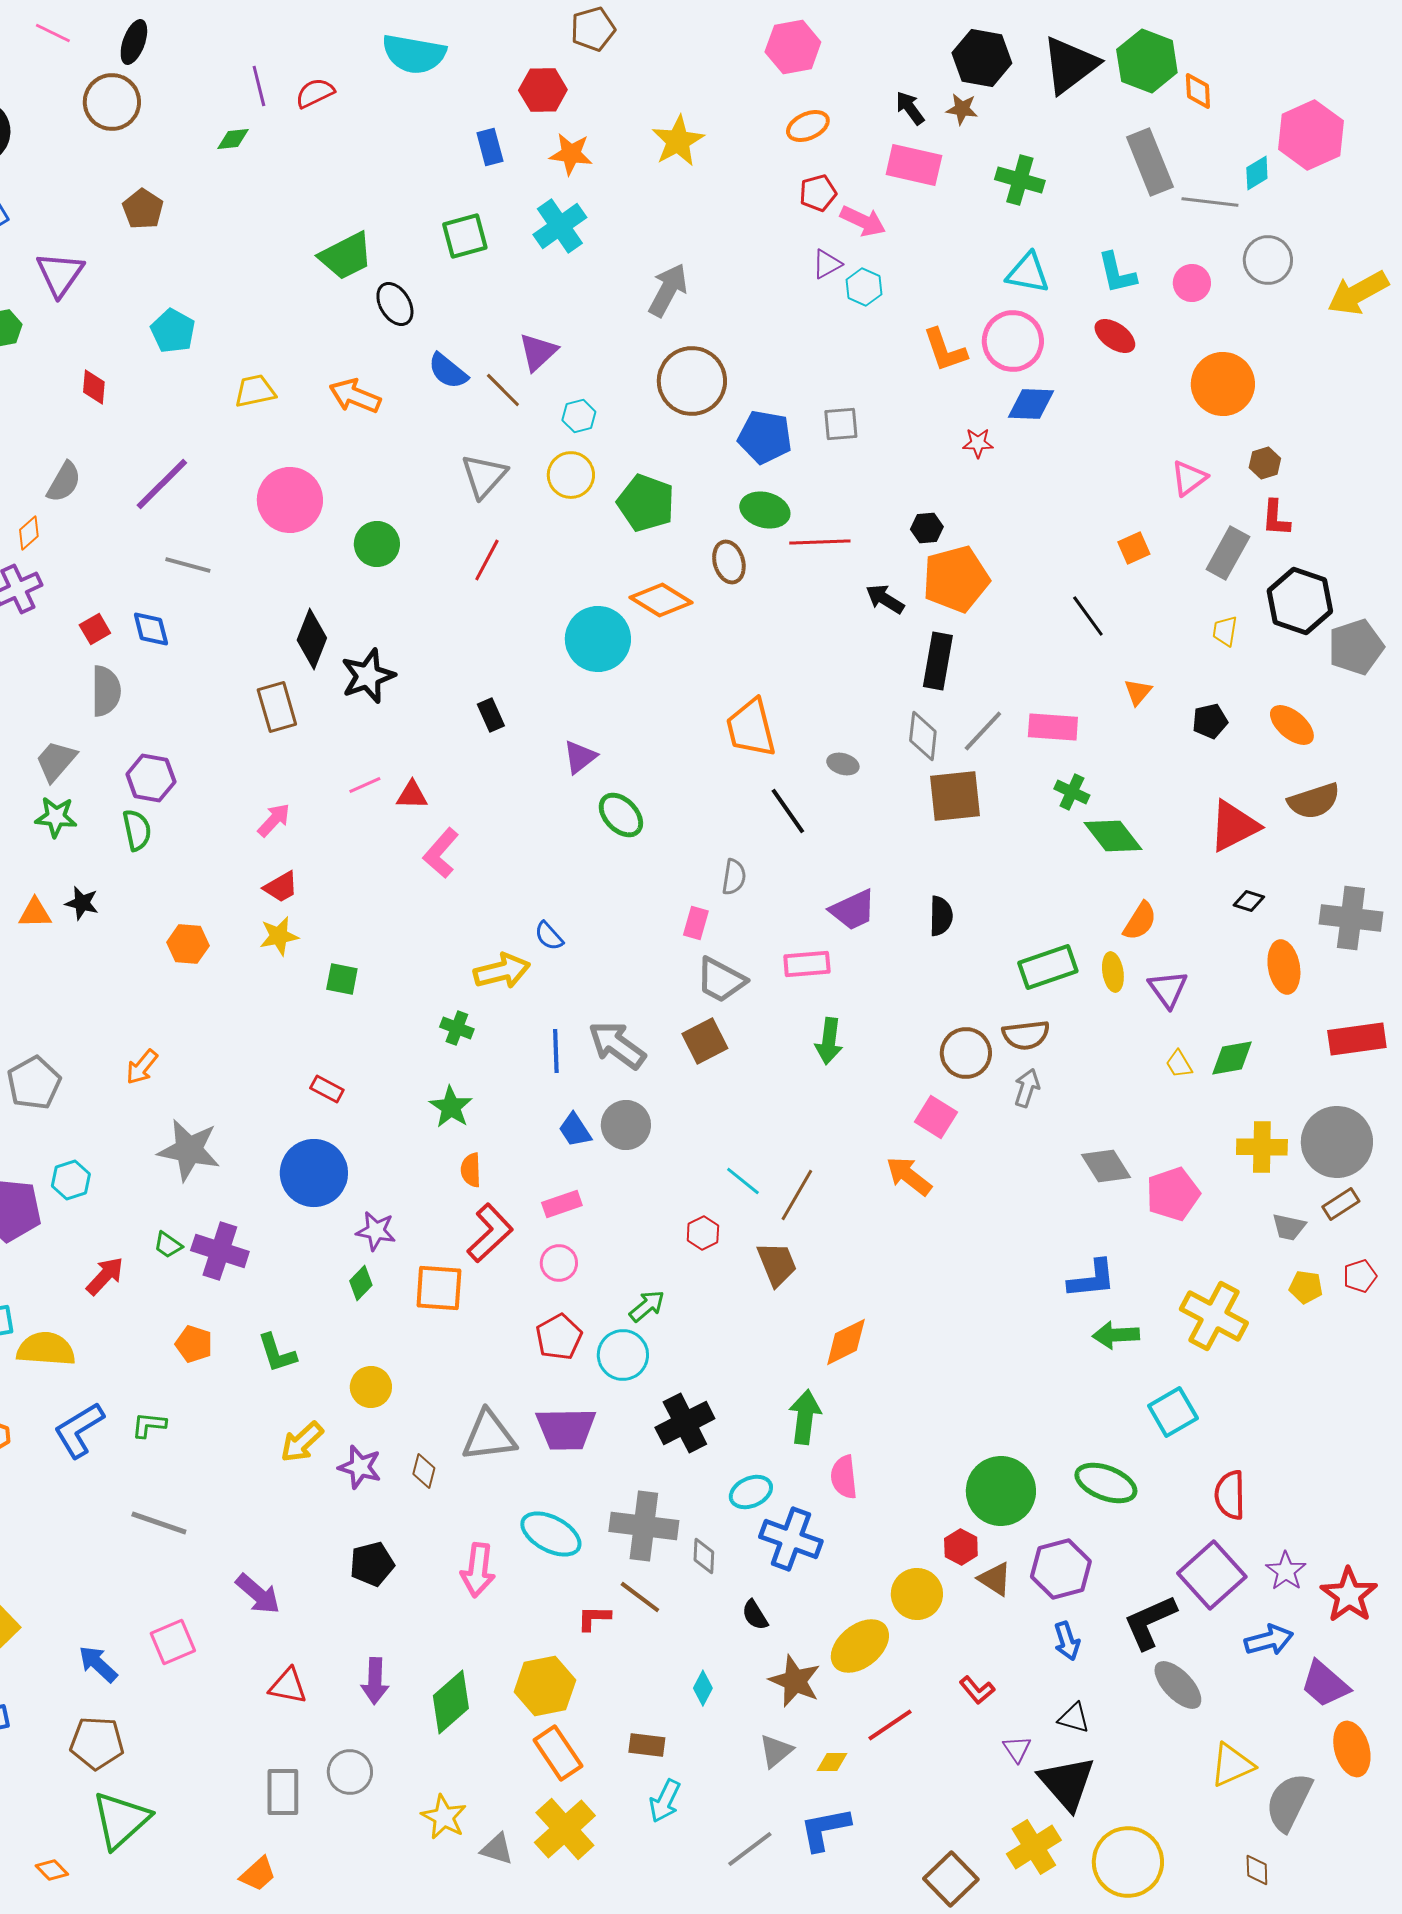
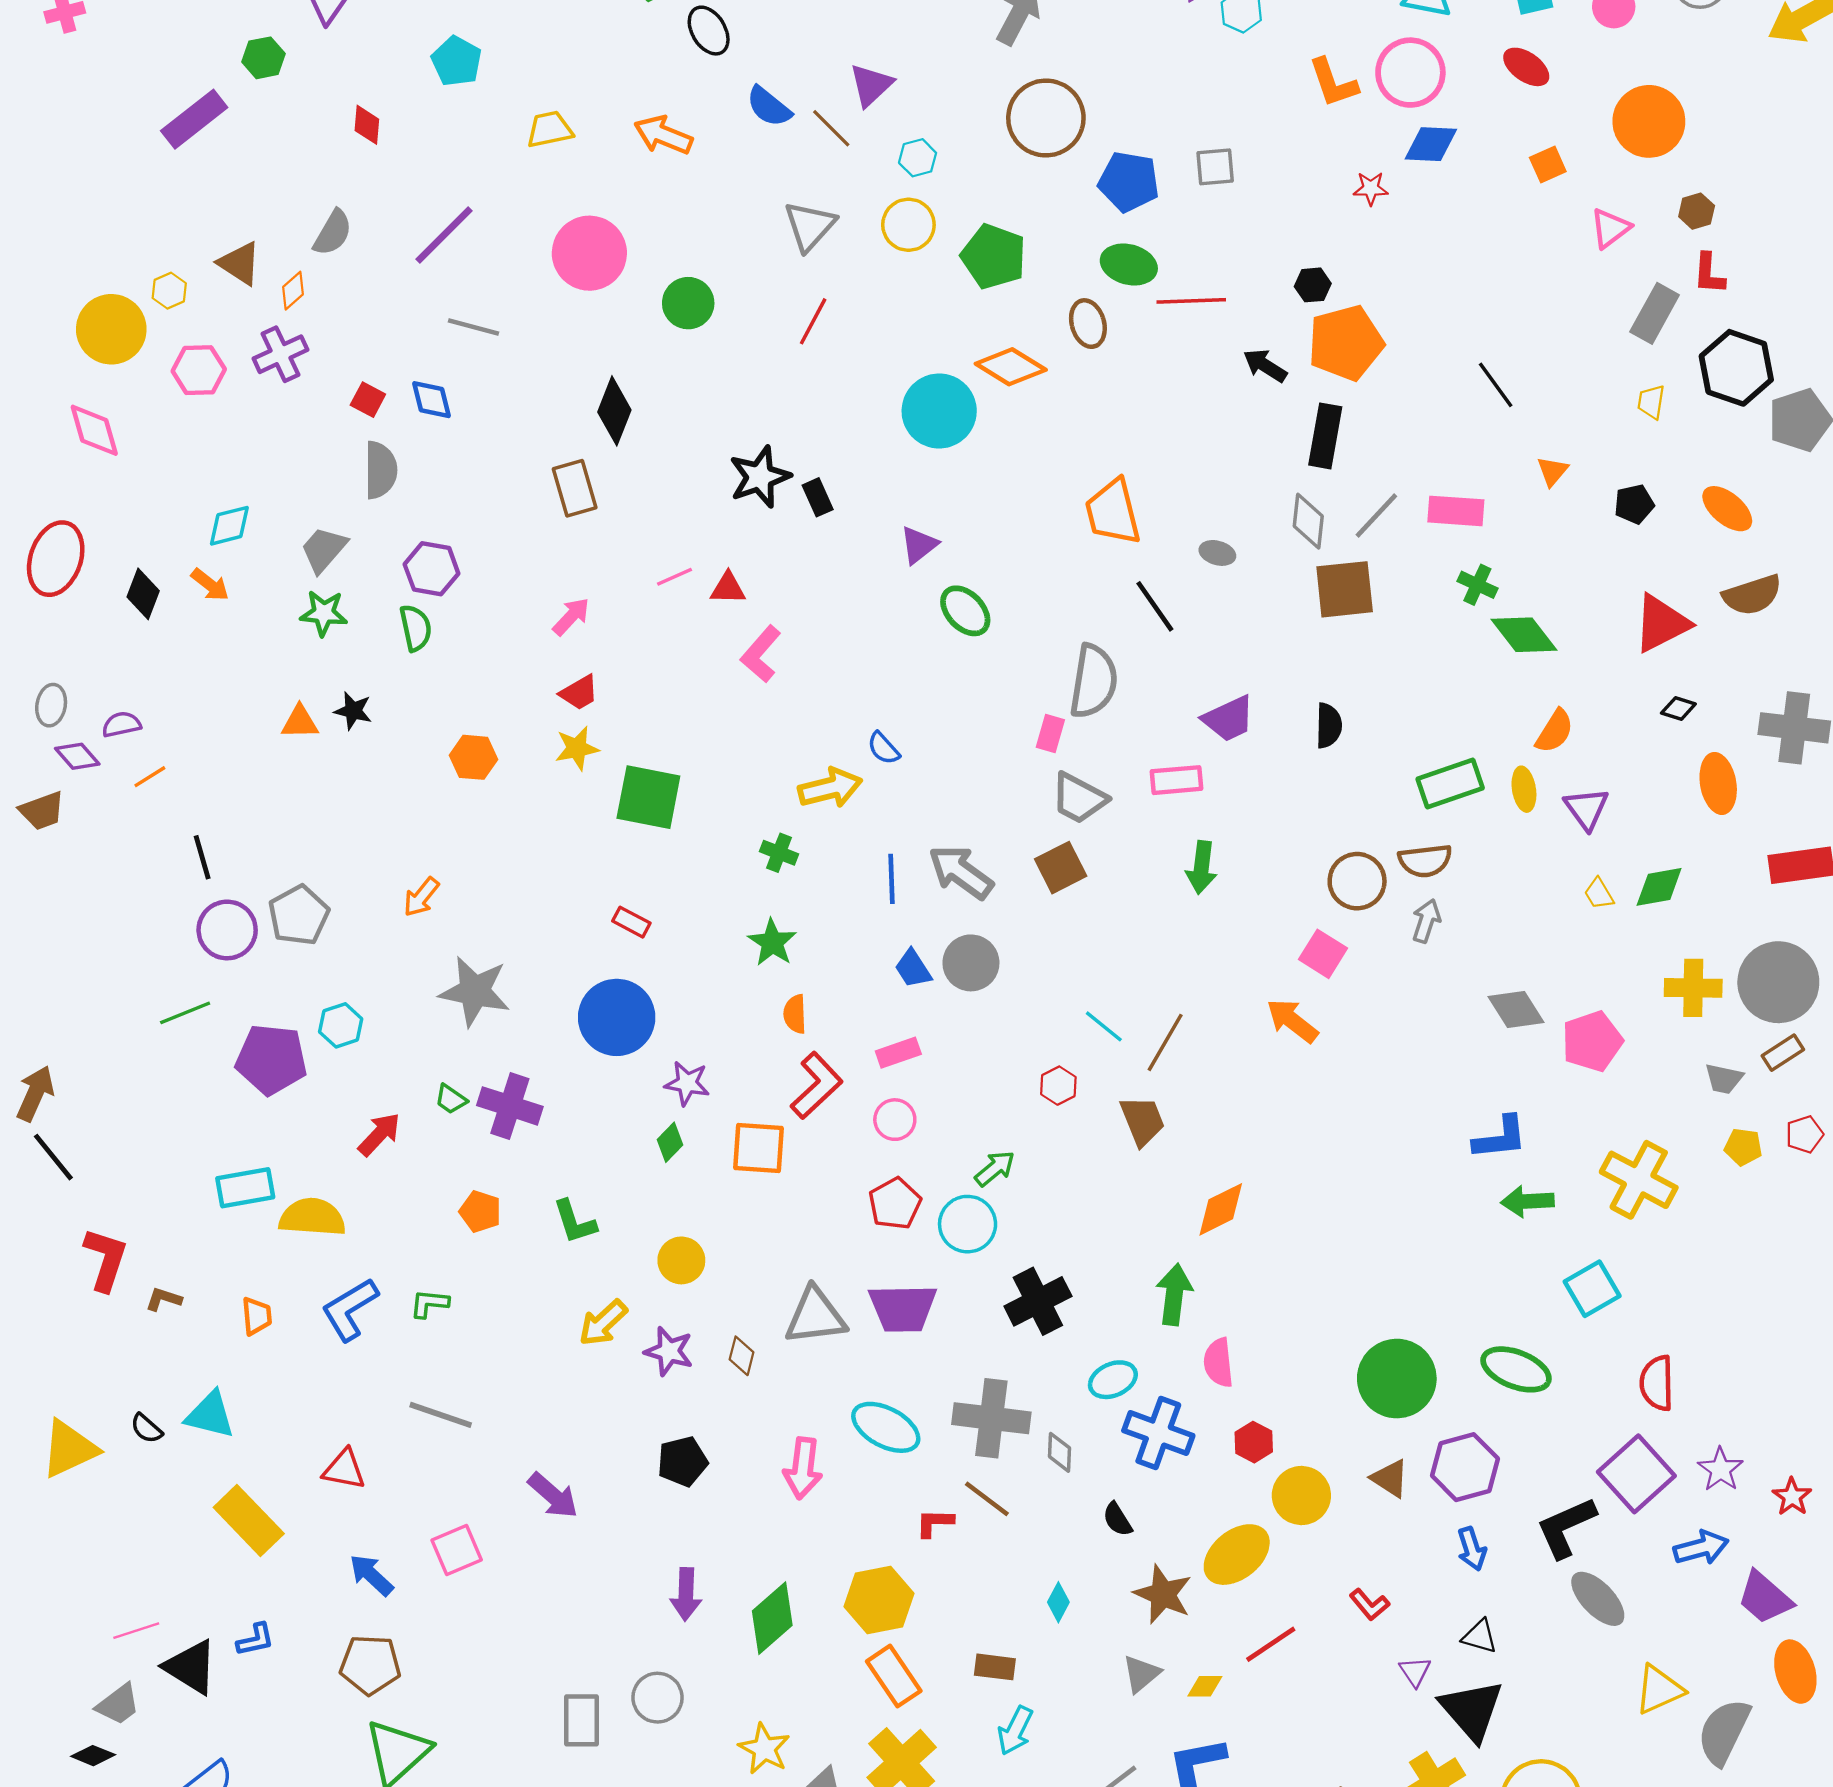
orange square: (1134, 548) -> (1548, 165), moved
red square: (95, 629) -> (368, 400), turned -32
black star: (368, 676) -> (760, 477), moved
gray semicircle: (734, 877) -> (1094, 681), size x1.8
green square: (342, 979) -> (648, 797), size x1.8
red hexagon: (961, 1547) -> (1254, 1442), moved
red star: (1349, 1595) -> (1792, 1497), size x0.6
red triangle: (288, 1686) -> (344, 1469), moved

